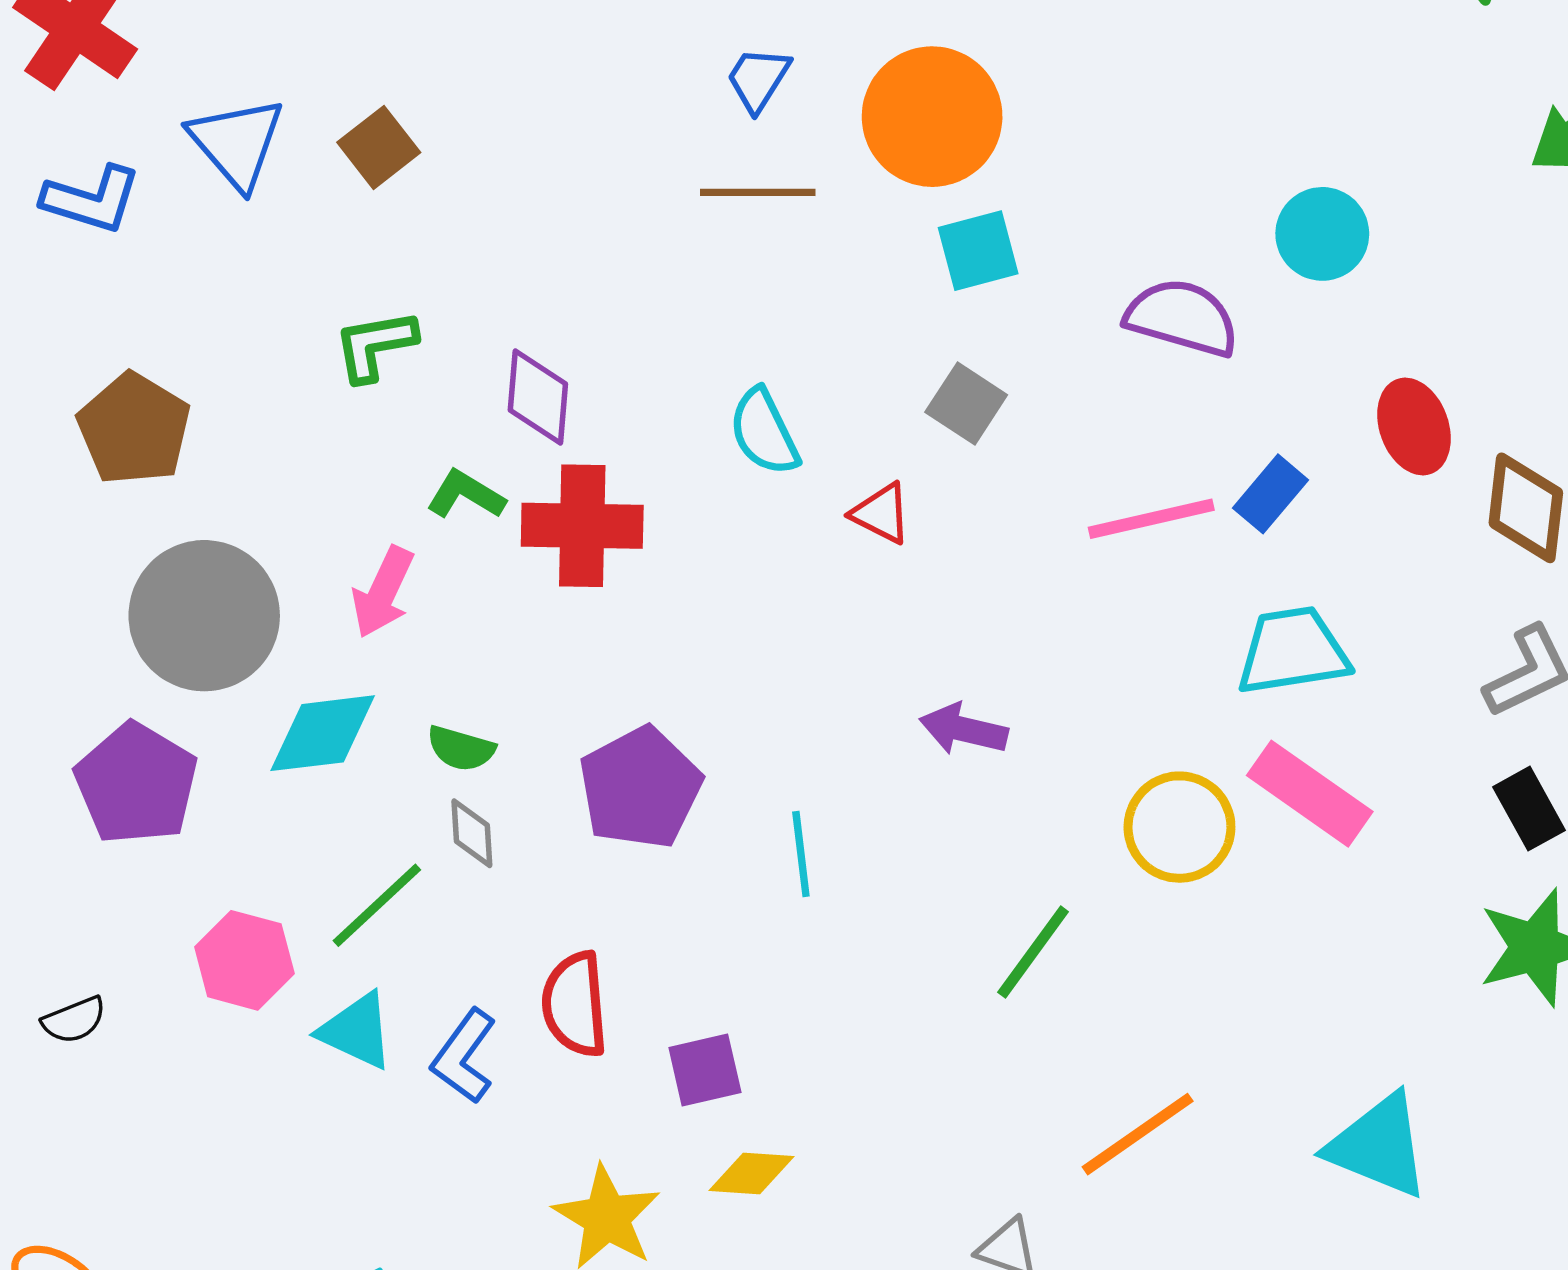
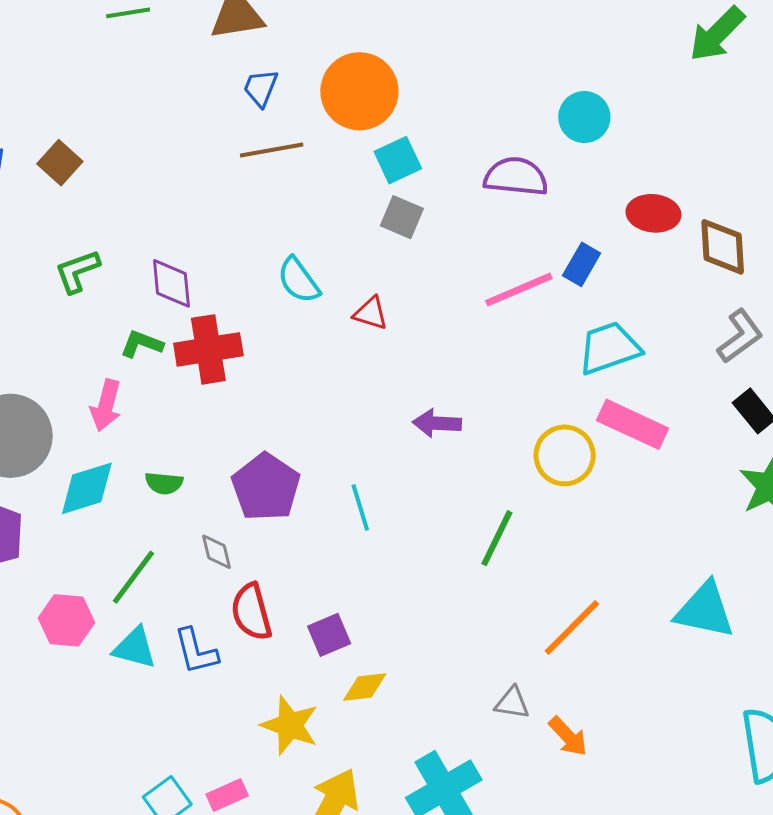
gray square: (966, 403) -> (402, 217), moved
red ellipse: (1414, 426) -> (653, 213), turned -54
gray diamond: (472, 833) -> (216, 552), moved
blue L-shape: (464, 1056) -> (196, 651), turned -40

